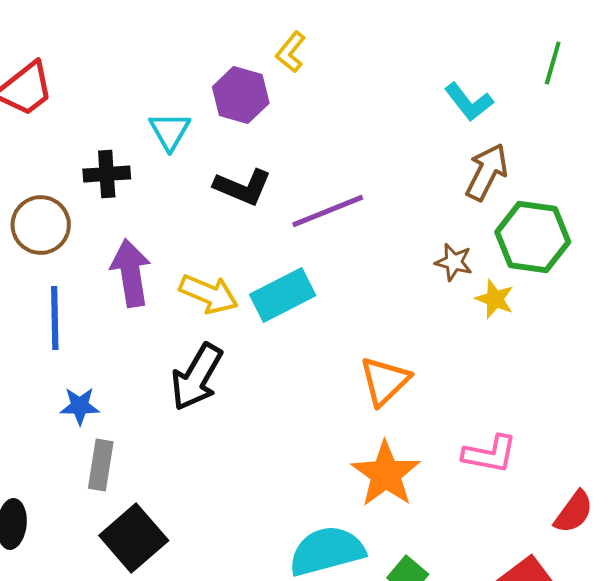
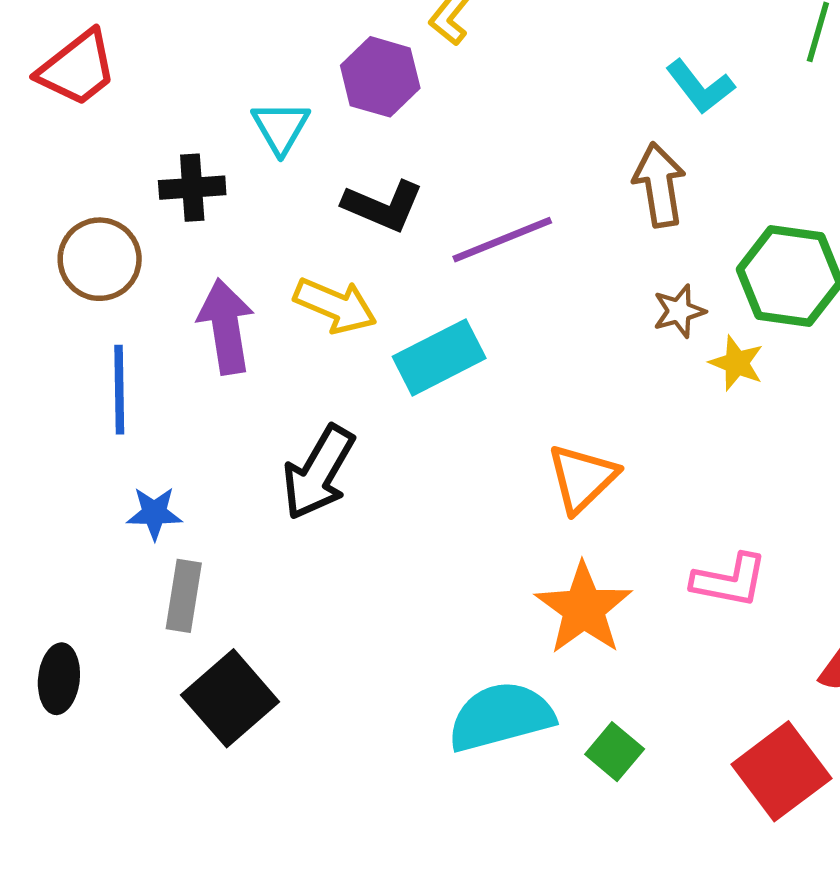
brown arrow: (487, 172) -> (659, 185), moved, turned -36
brown star: (454, 262) -> (679, 311), turned -30
yellow arrow: (209, 294) -> (335, 305), moved

